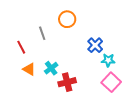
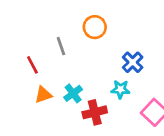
cyan star: (108, 60) -> (120, 89), moved
orange triangle: (29, 69) -> (43, 95), turned -48

